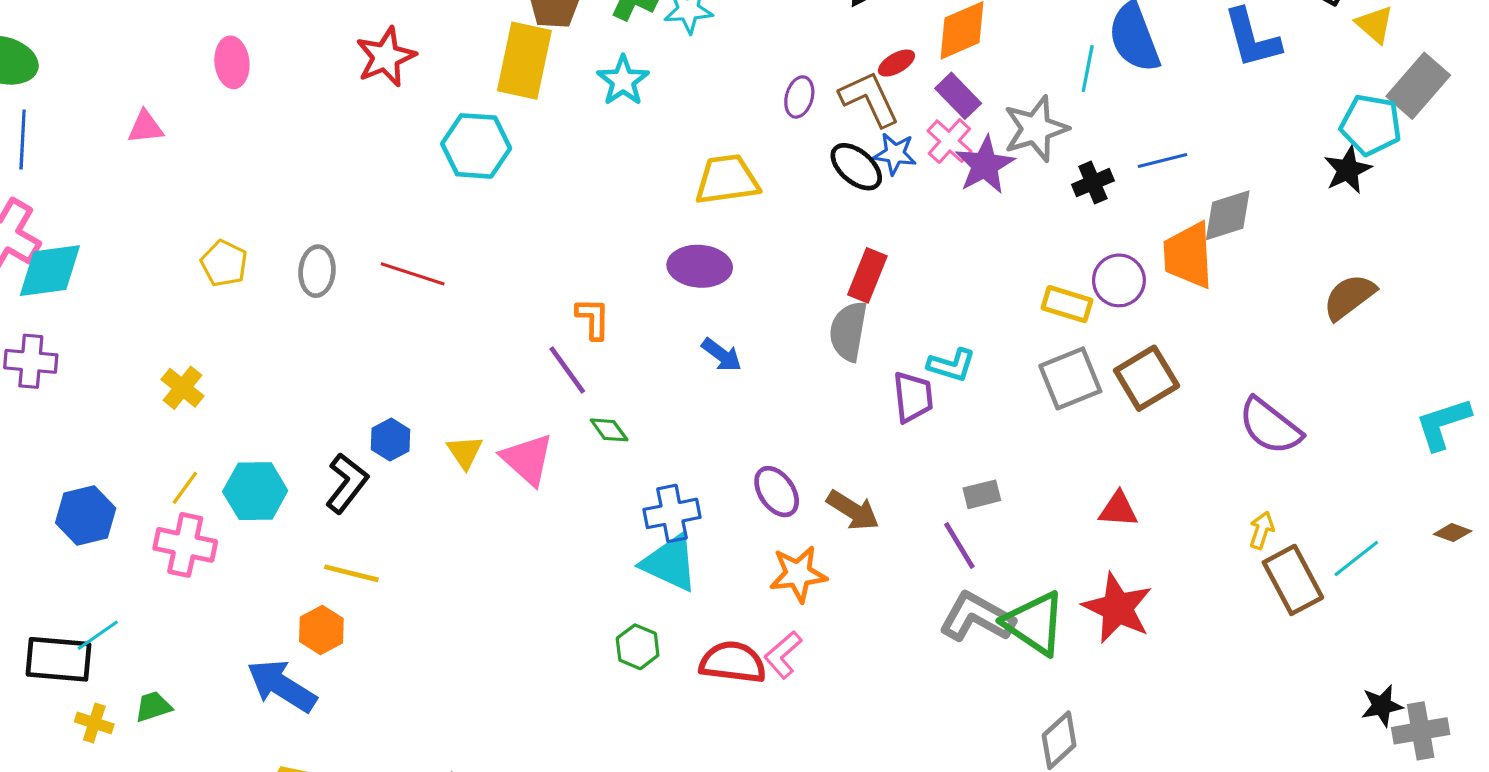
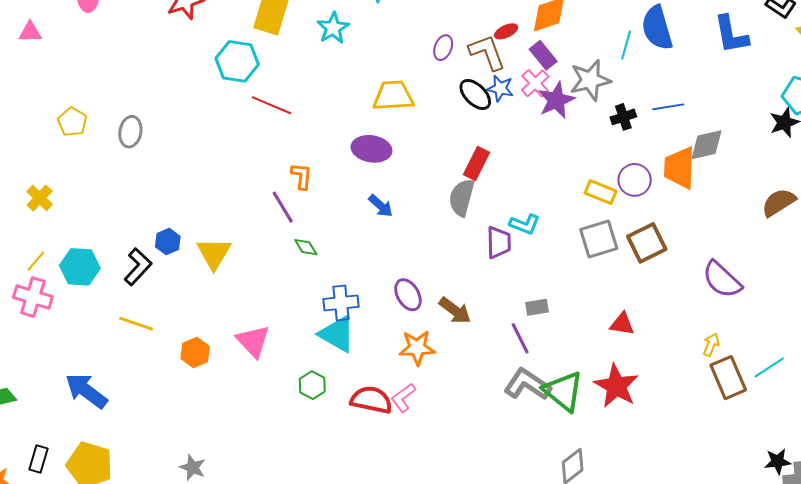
red line: (413, 274) -> (271, 105), moved
yellow triangle: (465, 452) -> (214, 253), size x1.5
pink triangle: (527, 459) -> (253, 341), moved
orange hexagon: (321, 630) -> (195, 352), moved

